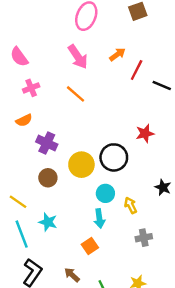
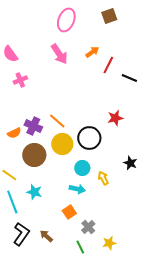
orange line: (75, 94) -> (57, 121), moved
orange semicircle: (24, 120) -> (14, 133), moved
brown circle: (48, 178) -> (34, 155), size x1.5
cyan arrow: (99, 219) -> (77, 189), turned -70
gray cross: (144, 238) -> (88, 227), moved, turned -32
brown arrow: (72, 275) -> (46, 236), moved

